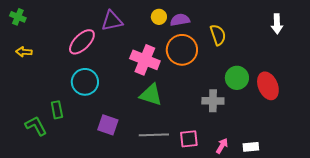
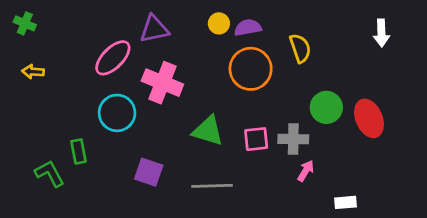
pink cross: (145, 60) -> (162, 83), moved
pink square: (189, 139) -> (256, 139), moved
pink arrow: (222, 146) -> (306, 171), moved

